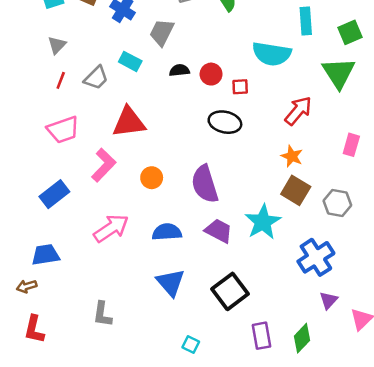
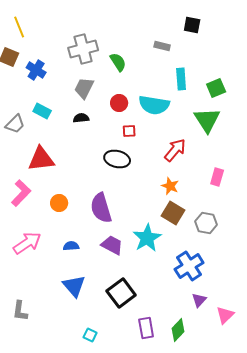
gray trapezoid: (162, 32) -> (84, 88), moved
red circle: (211, 74) -> (119, 103), moved
blue semicircle: (167, 232) -> (71, 246), size x0.7

